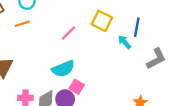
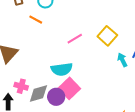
orange line: (22, 24) -> (36, 20), turned 32
pink square: (77, 87) -> (69, 88), size x1.5

